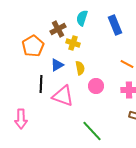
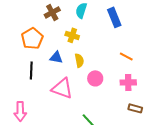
brown cross: (58, 29) -> (52, 12), moved
blue triangle: (57, 65) -> (56, 57), turned 40
black line: (41, 84) -> (31, 70), moved

